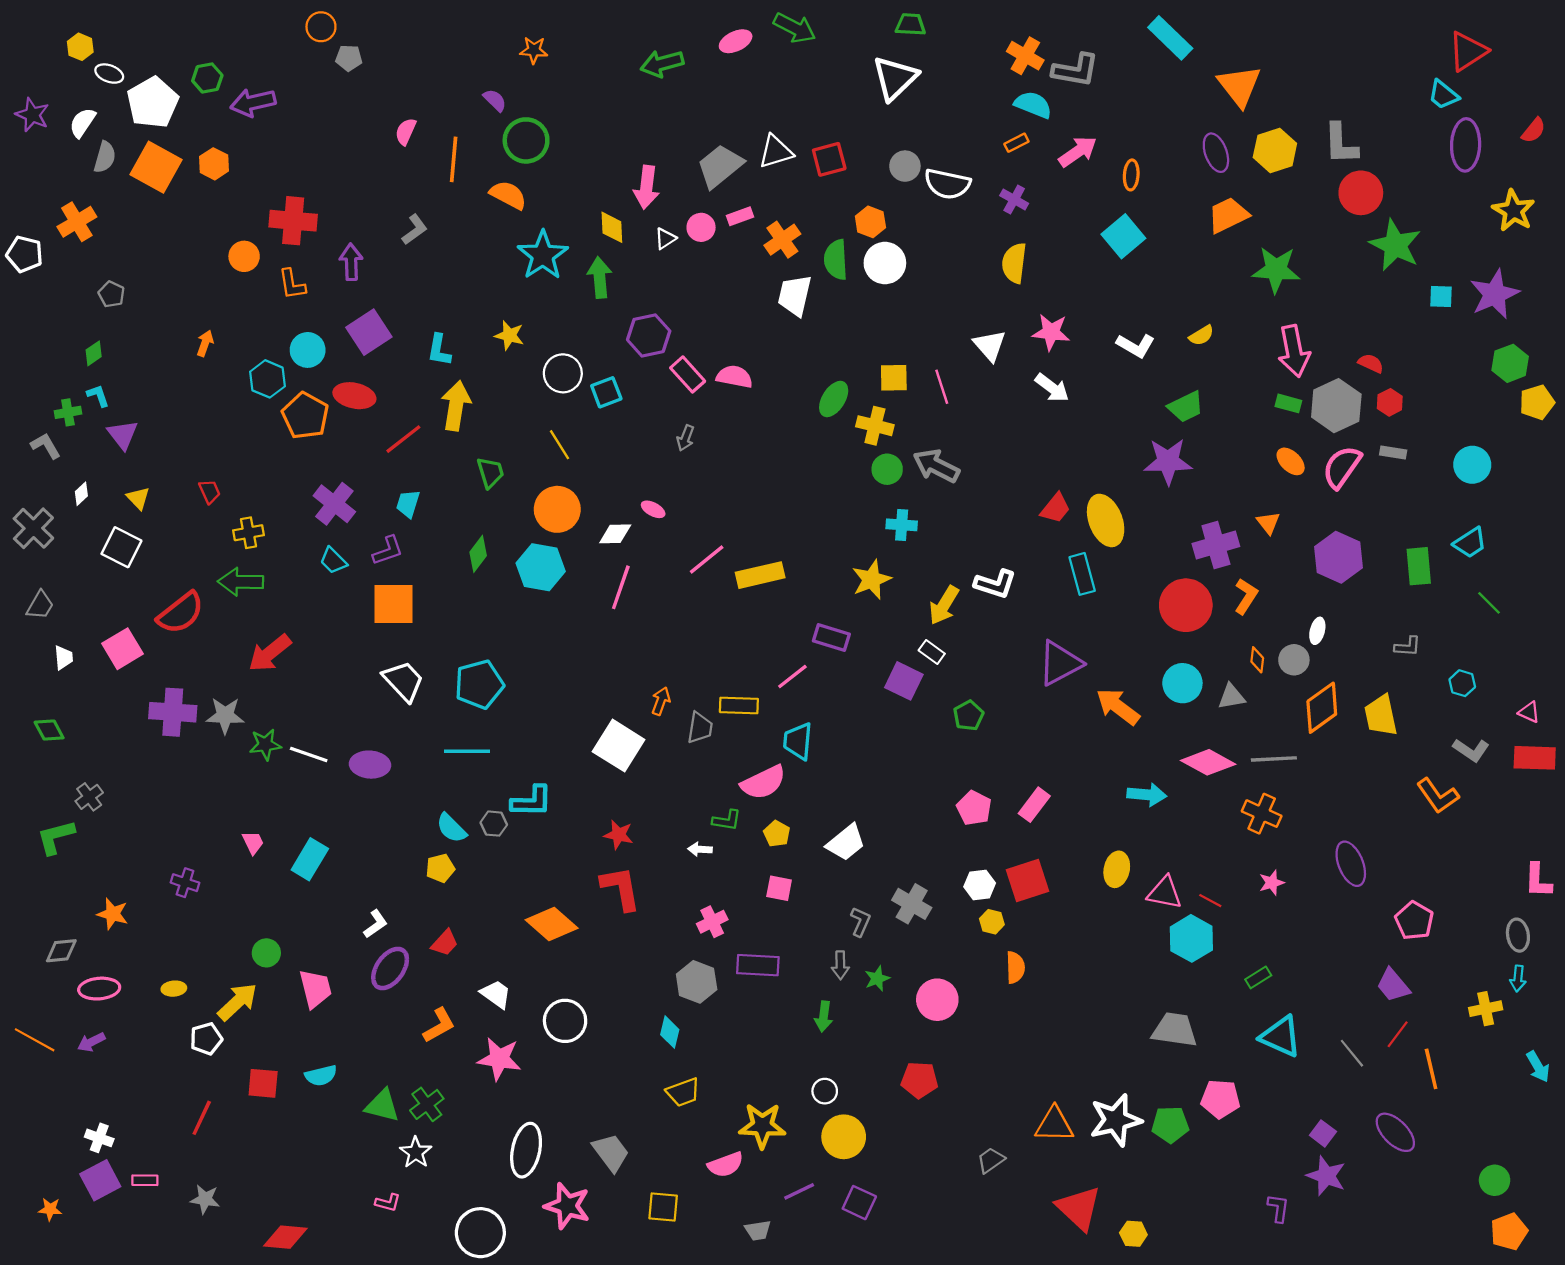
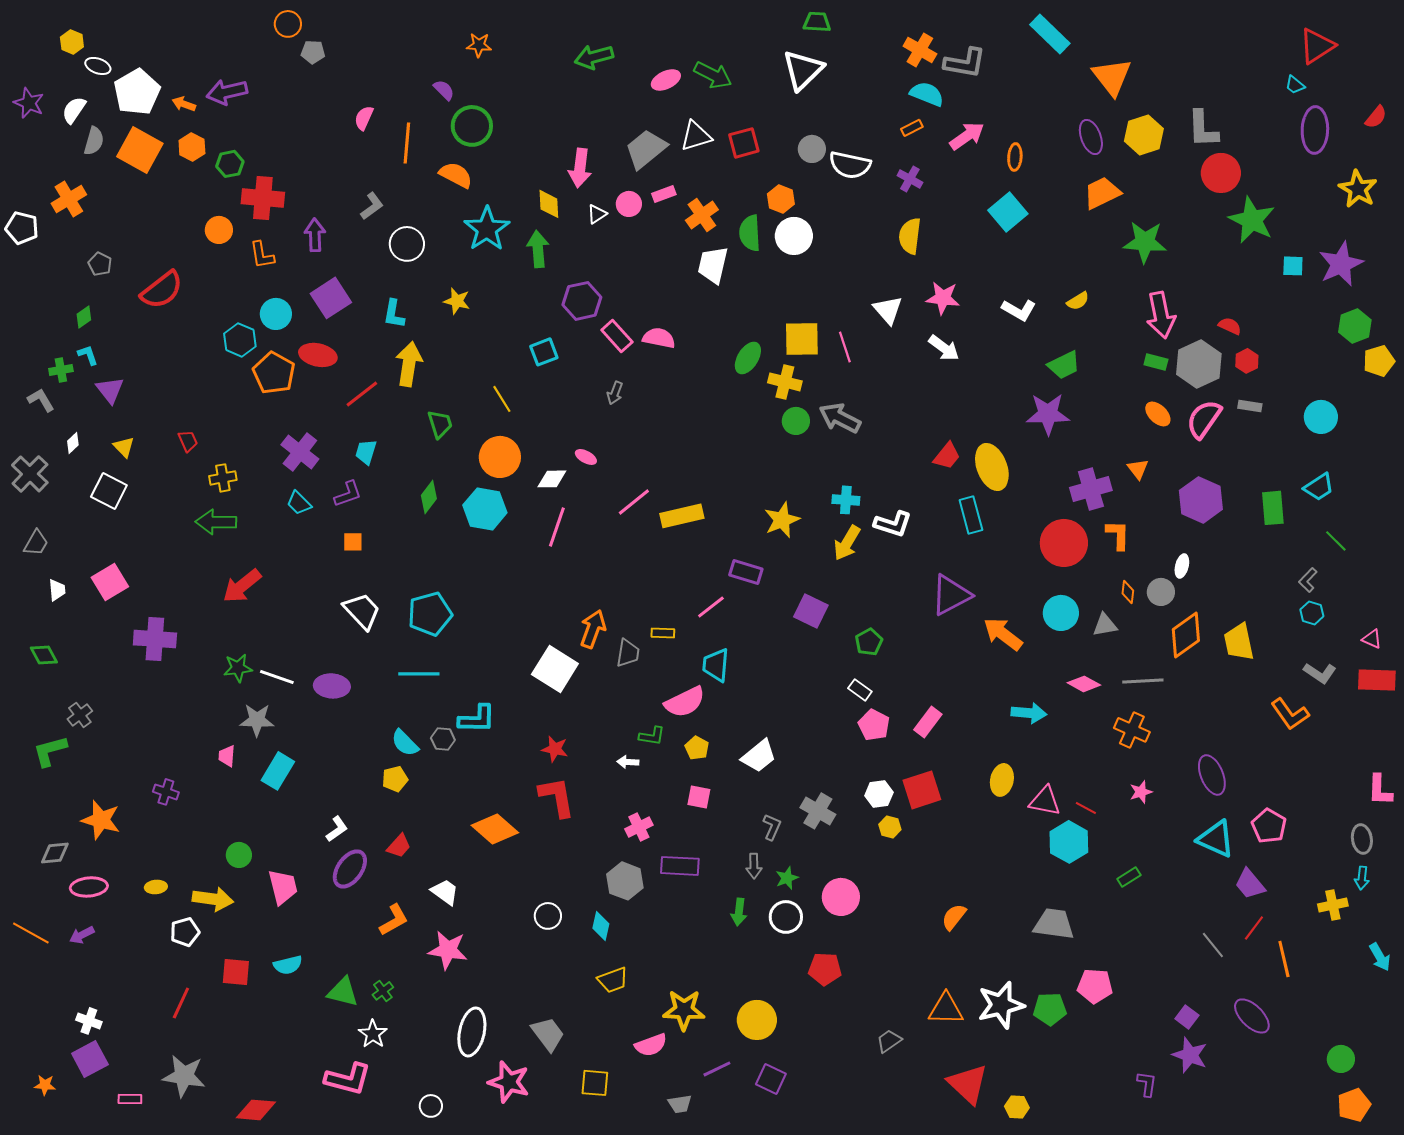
green arrow: (795, 28) -> (713, 75), moved
pink ellipse: (736, 41) -> (666, 80), moved
green hexagon: (207, 78) -> (230, 164), moved
cyan trapezoid: (1443, 95) -> (1295, 85), size x0.7
orange arrow: (205, 343) -> (184, 104), moved, turned -90
white circle: (563, 373) -> (407, 244), moved
yellow square: (894, 378) -> (802, 339), size x1.4
cyan cross: (902, 525) -> (846, 500), moved
orange L-shape: (1246, 596) -> (1118, 535), turned -32
orange square: (393, 604) -> (353, 542), size x0.5
red semicircle: (181, 613) -> (162, 290), moved
gray L-shape: (1408, 646) -> (1308, 580), moved, turned 130
white rectangle: (932, 652) -> (860, 690), moved
orange arrow: (661, 701) -> (593, 629), size x1.5
yellow rectangle: (739, 705) -> (663, 633), size x0.7
gray star: (225, 716) -> (257, 720), moved
pink diamond: (1208, 762) -> (1084, 684), size x0.7
pink trapezoid: (253, 843) -> (227, 756), turned -150
orange star: (113, 914) -> (101, 820), size x1.4
orange semicircle: (1015, 967) -> (954, 917), moved, turned -140
yellow arrow: (237, 1002) -> (213, 899), turned 51
white circle: (565, 1021) -> (548, 916), moved, size x0.7
cyan triangle: (1281, 1036) -> (1216, 839), moved
white circle: (825, 1091) -> (786, 917), moved, size x1.4
green cross: (427, 1104) -> (383, 991), size x0.7
pink rectangle: (145, 1180) -> (130, 1099), moved
gray star: (205, 1199) -> (184, 1076), size x1.6
pink L-shape: (388, 1203) -> (348, 1079), size x2.0
white circle: (480, 1233) -> (431, 1106), size x0.5

